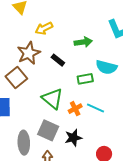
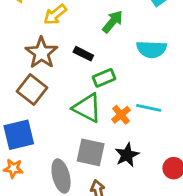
green arrow: (83, 42) -> (113, 22), turned -30
green rectangle: (85, 79) -> (104, 78), moved

